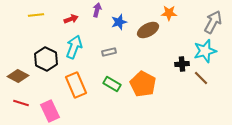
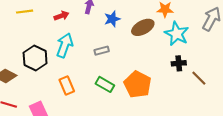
cyan star: (205, 51) -> (177, 34), moved, turned -30
orange rectangle: (76, 85) -> (67, 85), size x0.7

